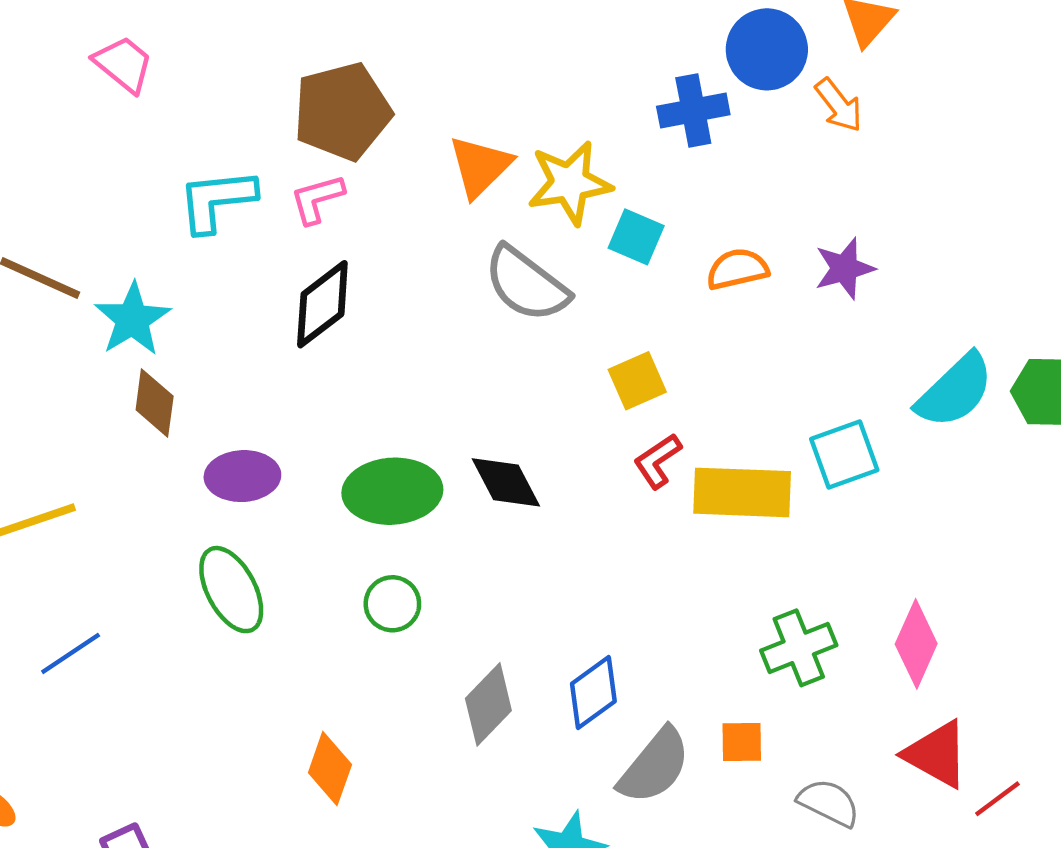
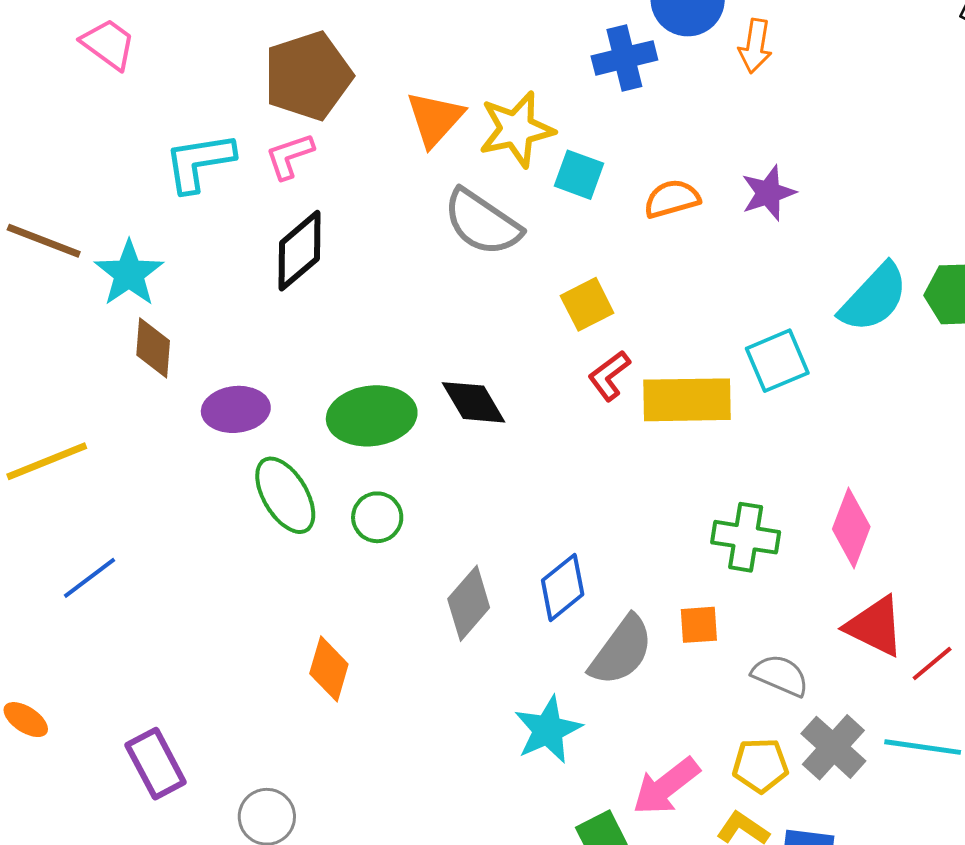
orange arrow: (839, 105) -> (755, 46), turned 50
green ellipse: (231, 590) -> (285, 495), moved
green cross: (799, 648) -> (746, 537), turned 34

